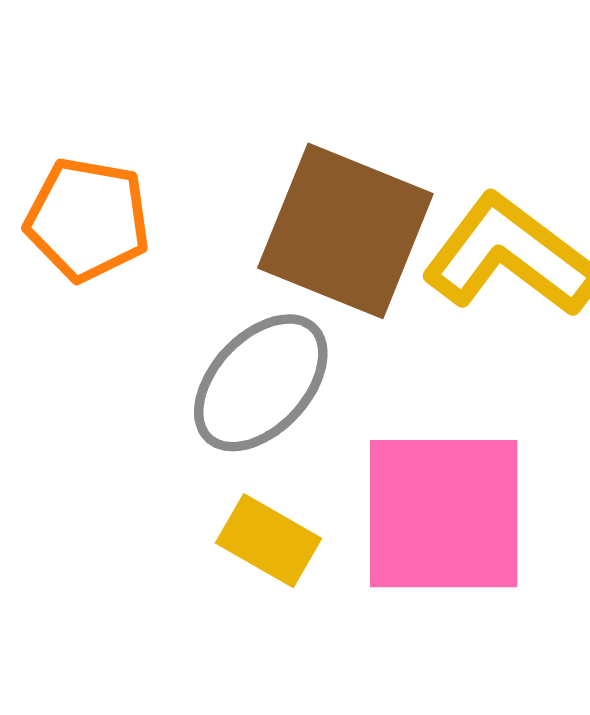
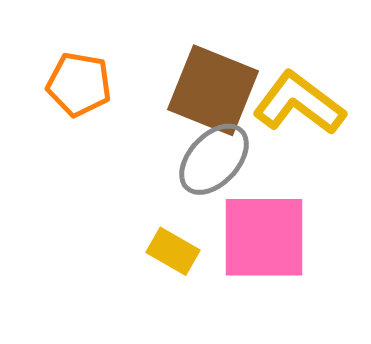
gray ellipse: (261, 383) -> (214, 159), moved

